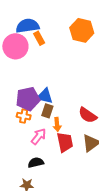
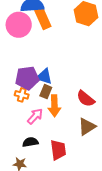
orange rectangle: (39, 38) -> (43, 18), size x1.5
orange arrow: (57, 125) -> (54, 106), size x1.5
red trapezoid: (65, 142) -> (58, 150), moved

